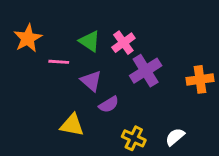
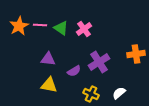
pink line: (59, 62) -> (40, 25), moved
purple cross: (146, 71) -> (99, 62), moved
purple triangle: (91, 81) -> (48, 59), moved, turned -35

